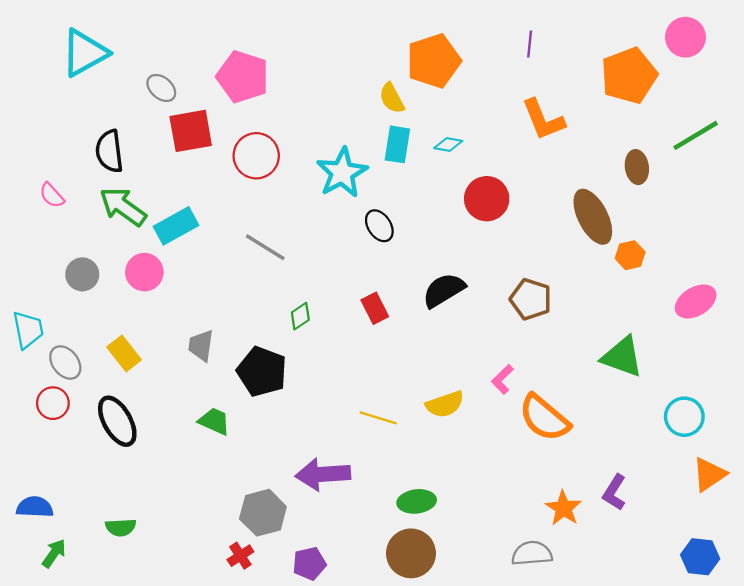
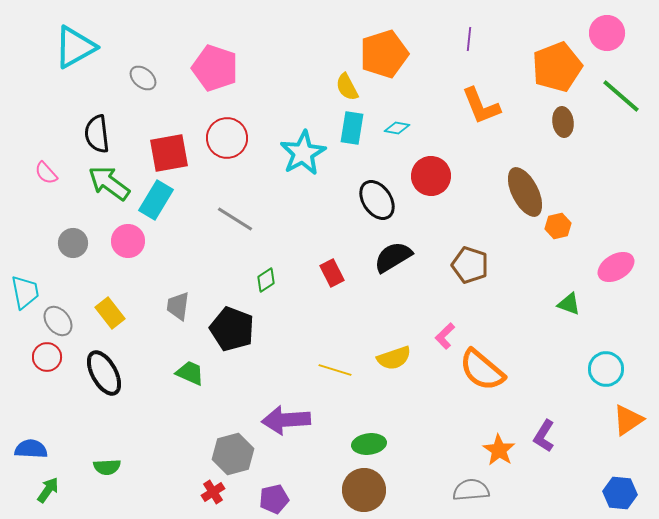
red square: (191, 131) -> (169, 153), moved
green line: (696, 135) -> (621, 96), moved, turned 72
brown ellipse: (637, 167) -> (563, 122), moved
cyan rectangle: (176, 226) -> (156, 200), turned -30
black ellipse: (379, 226) -> (377, 200), moved, size x1.4
green triangle: (622, 357) -> (569, 304), moved, size x0.6

